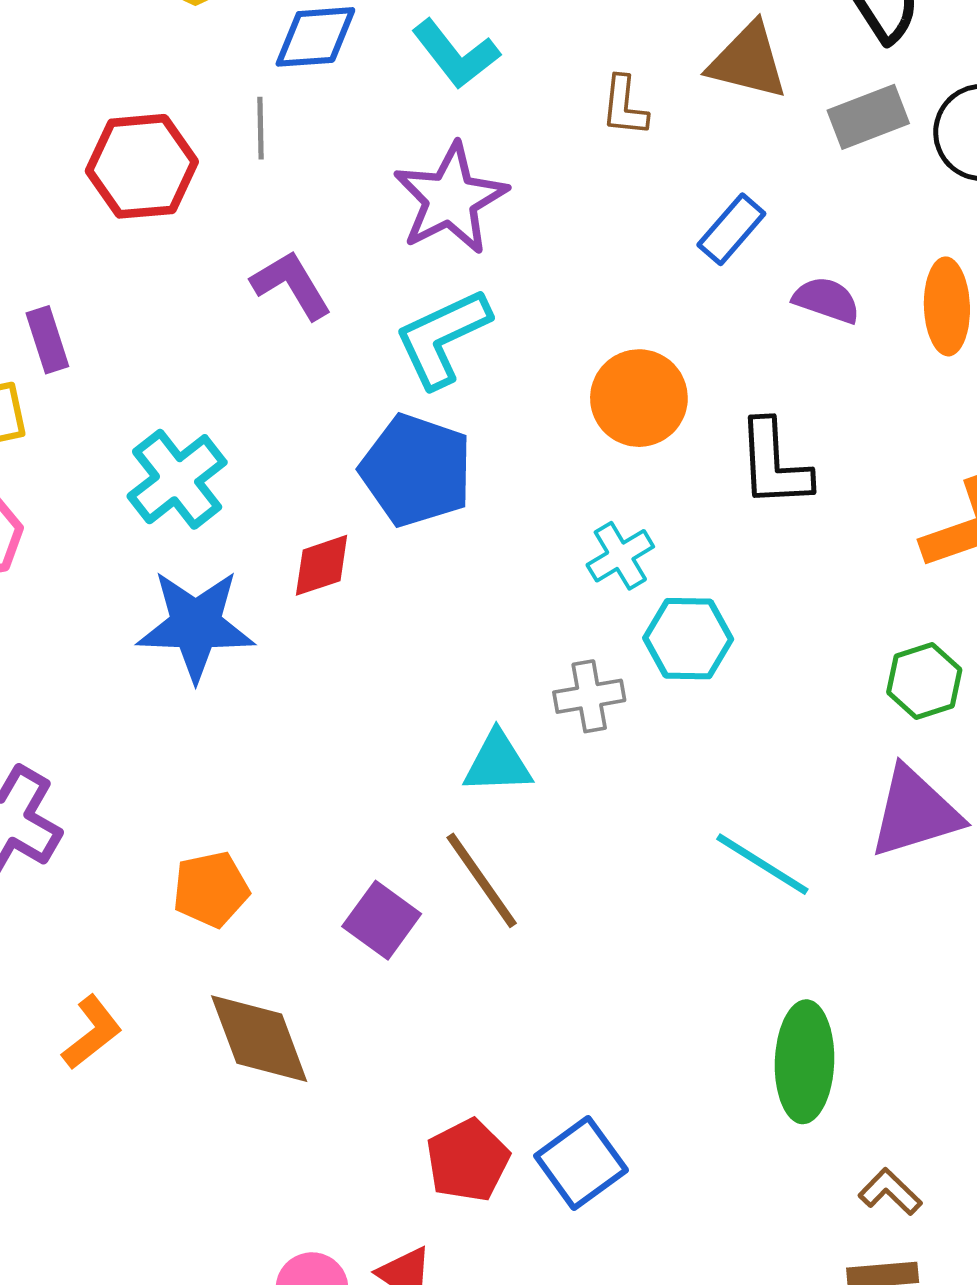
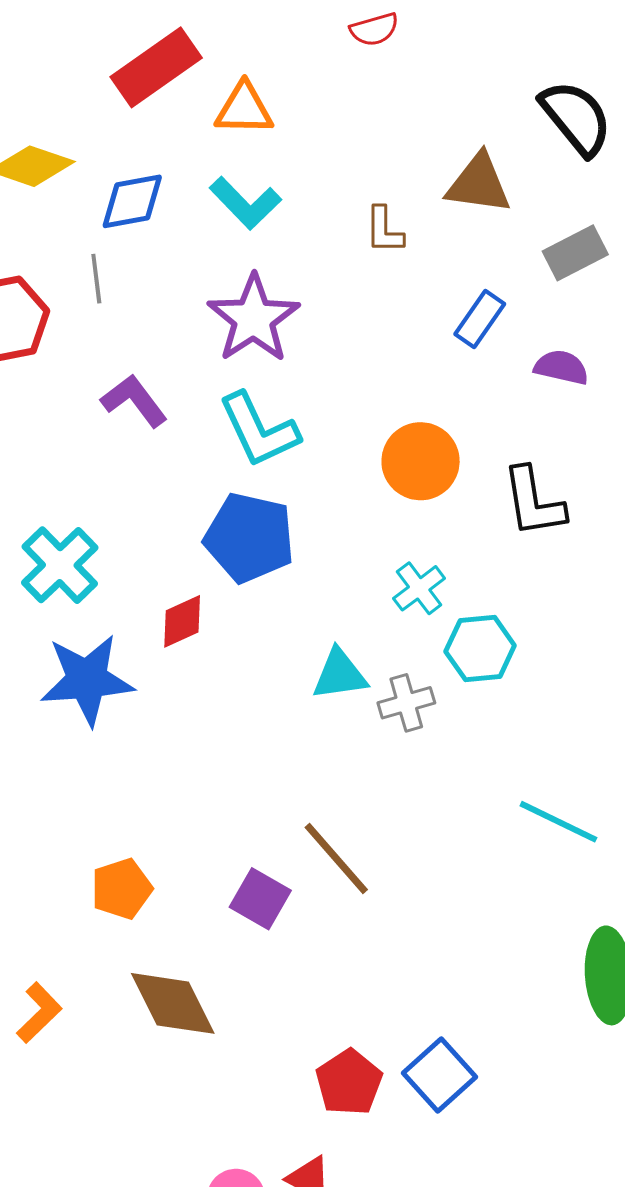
gray rectangle: (868, 117) -> (575, 253), moved
cyan L-shape: (442, 338) -> (259, 430), turned -84
cyan triangle: (498, 763) -> (340, 674), moved

